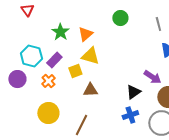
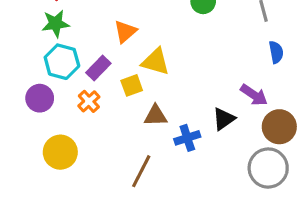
green star: (60, 32) -> (56, 24), moved, turned 30
orange triangle: (85, 34) -> (125, 32), moved
yellow circle: (48, 113) -> (60, 152), moved
blue cross: (130, 115) -> (187, 138), moved

